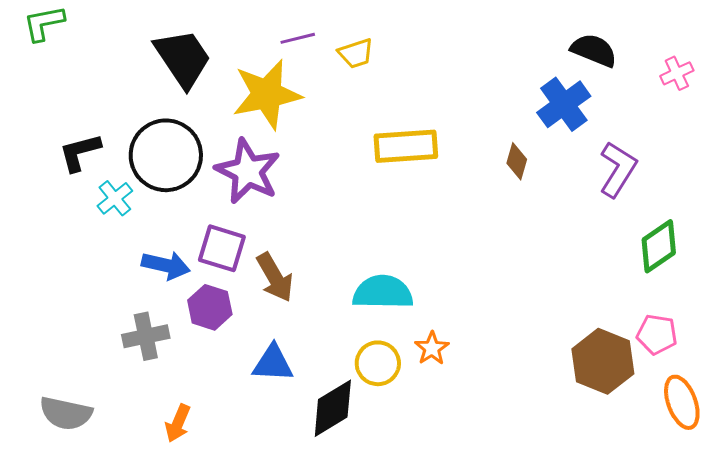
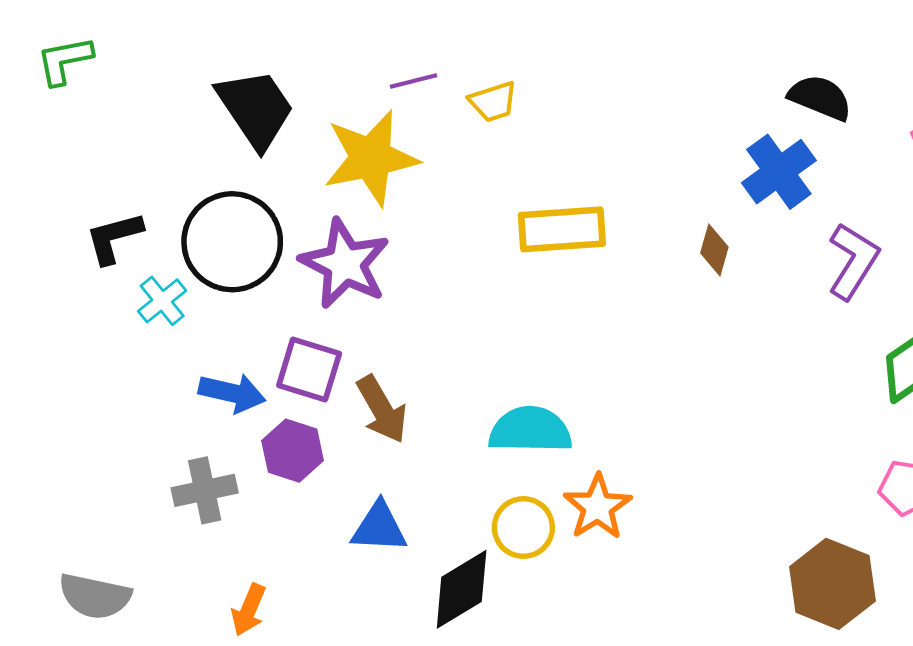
orange star: (432, 348) -> (598, 507), size x1.4
brown hexagon: (603, 361) -> (832, 584), moved

